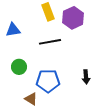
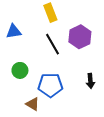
purple hexagon: (73, 18) -> (80, 37), moved
black line: (50, 42) -> (53, 44), turned 70

